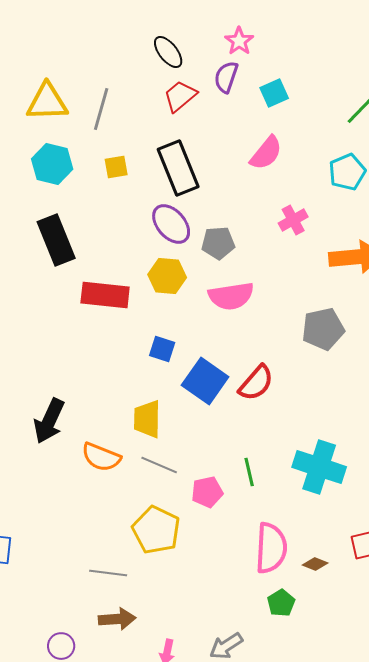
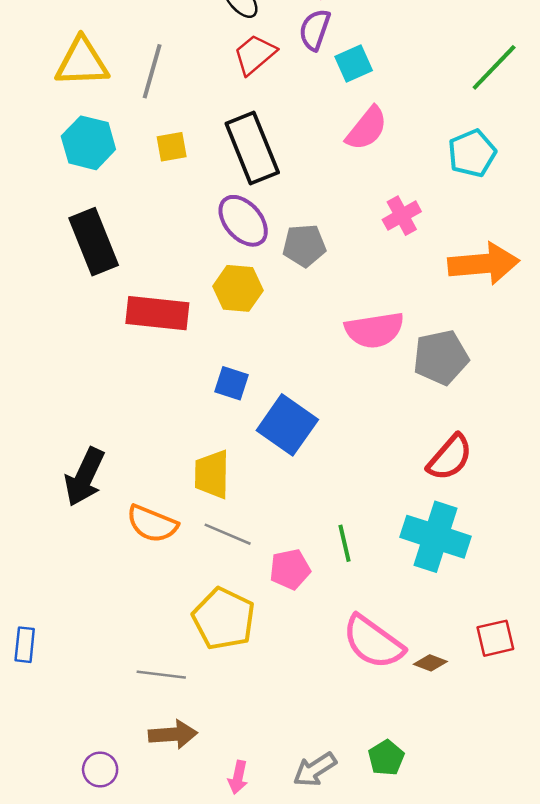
cyan square: (274, 93) -> (354, 63), moved
pink semicircle: (231, 296) -> (374, 330), moved
red semicircle: (256, 383) -> (450, 457), moved
pink semicircle: (271, 548) -> (373, 642), turned 123
green pentagon: (281, 603) -> (386, 758), moved

